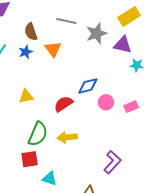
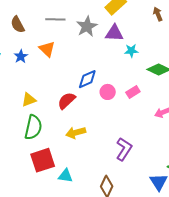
brown semicircle: (31, 32) -> (18, 24), moved
green semicircle: (38, 134) -> (33, 127), moved
red square: (29, 159) -> (43, 160), size x1.4

